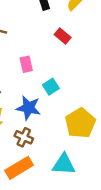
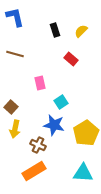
blue star: (29, 108) -> (54, 125), moved
cyan triangle: (64, 164) -> (83, 173), moved

